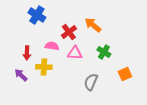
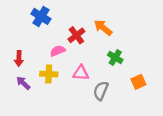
pink semicircle: (52, 46) -> (58, 51), turned -32
red arrow: (27, 53) -> (19, 59), moved
pink triangle: (75, 53) -> (81, 73), moved

